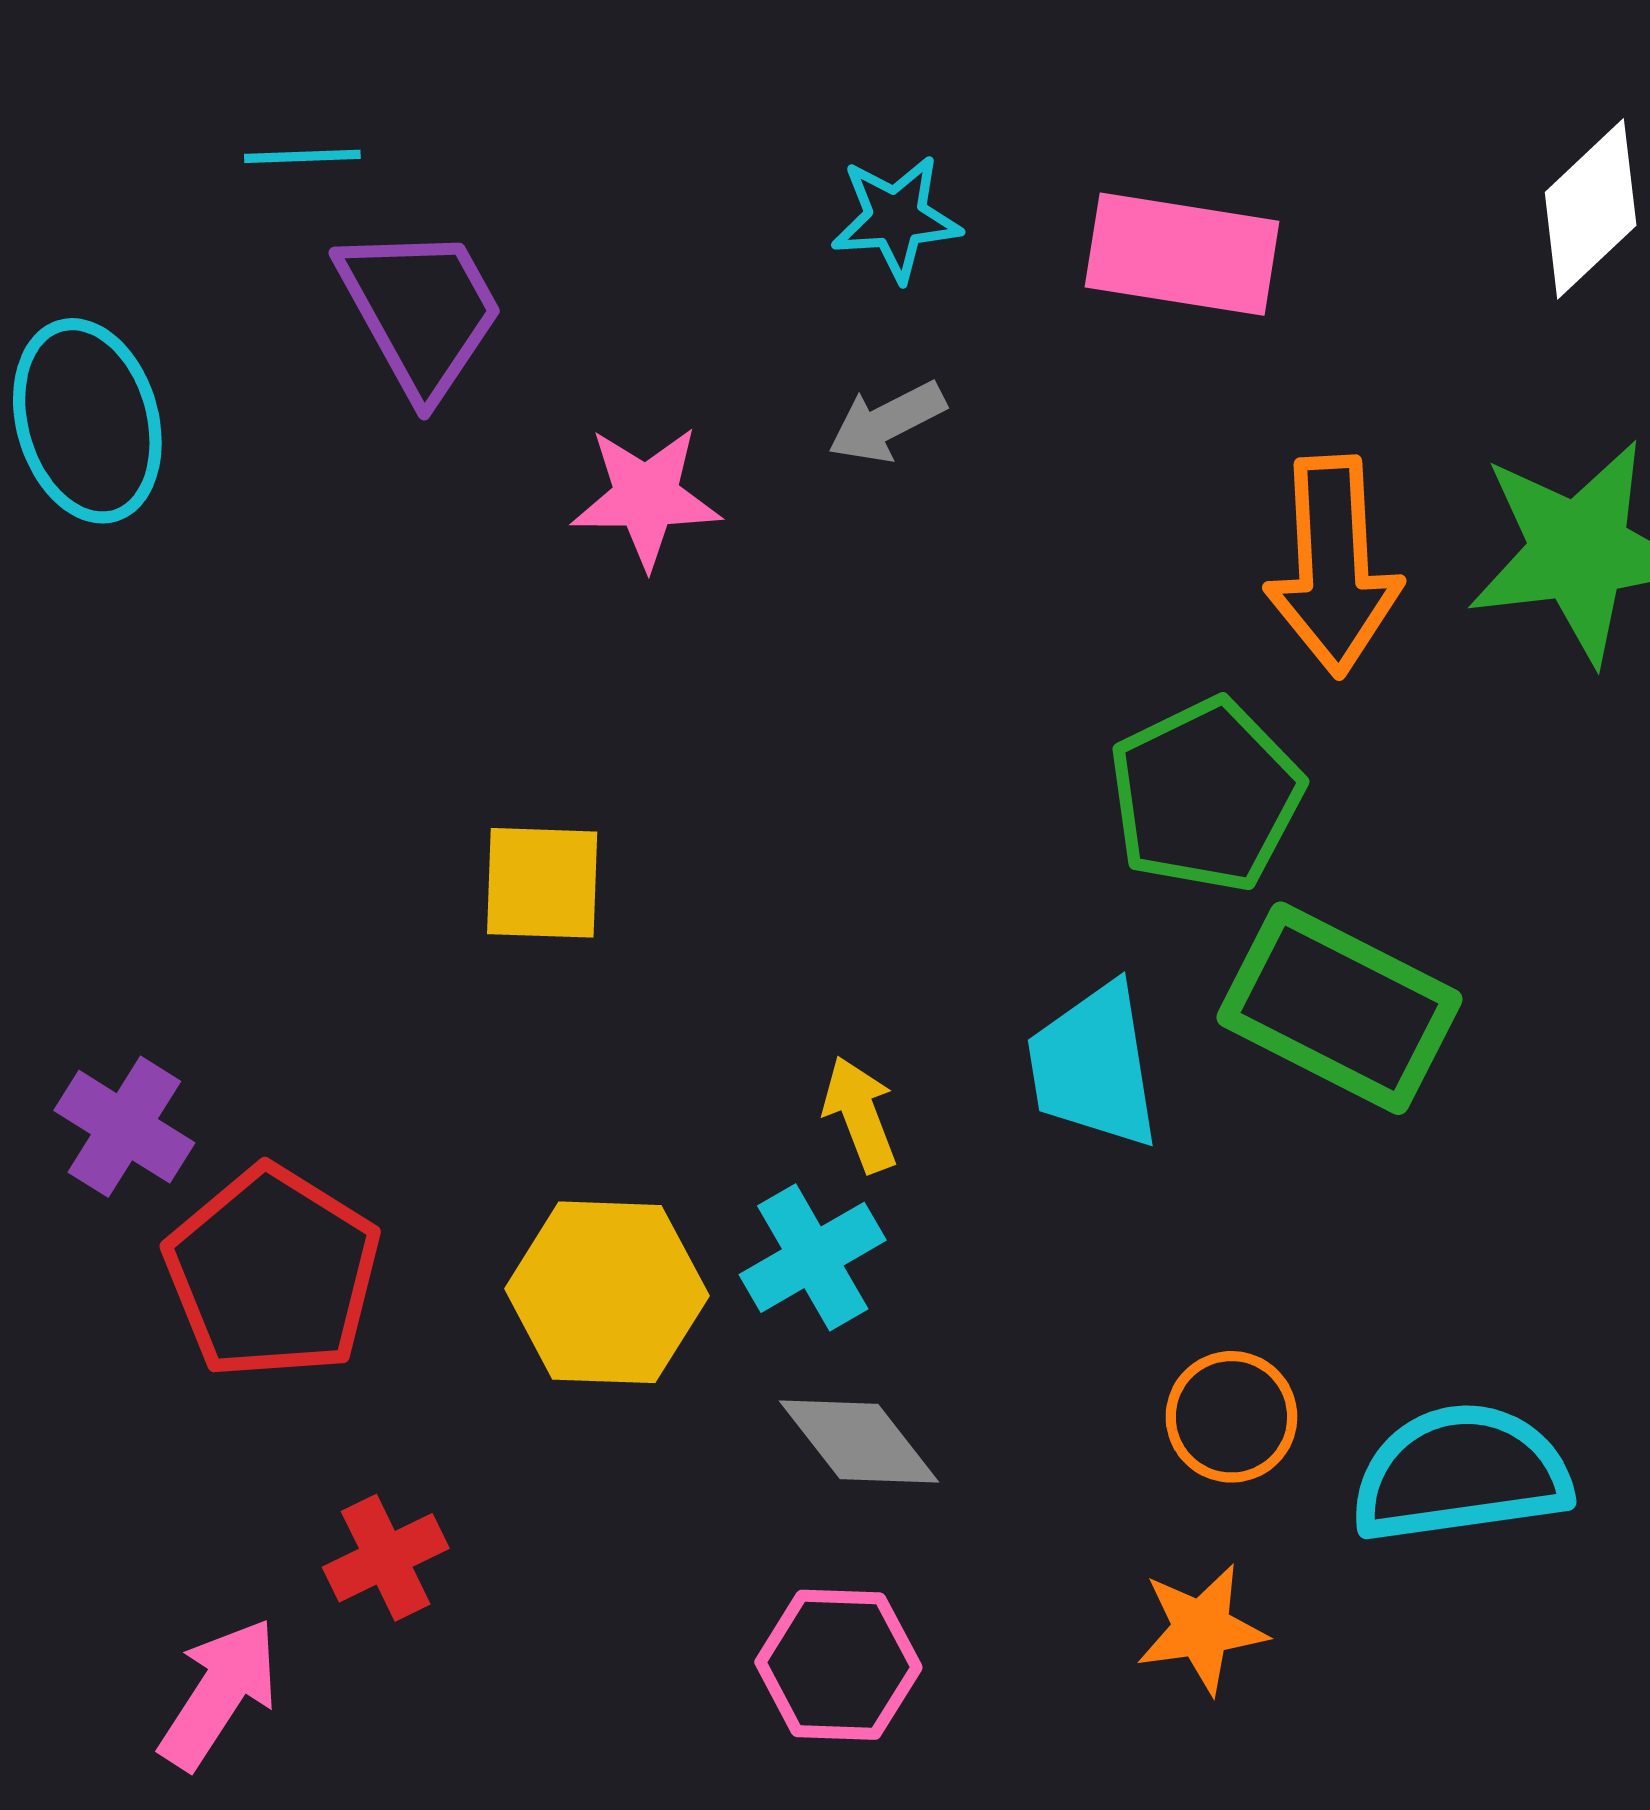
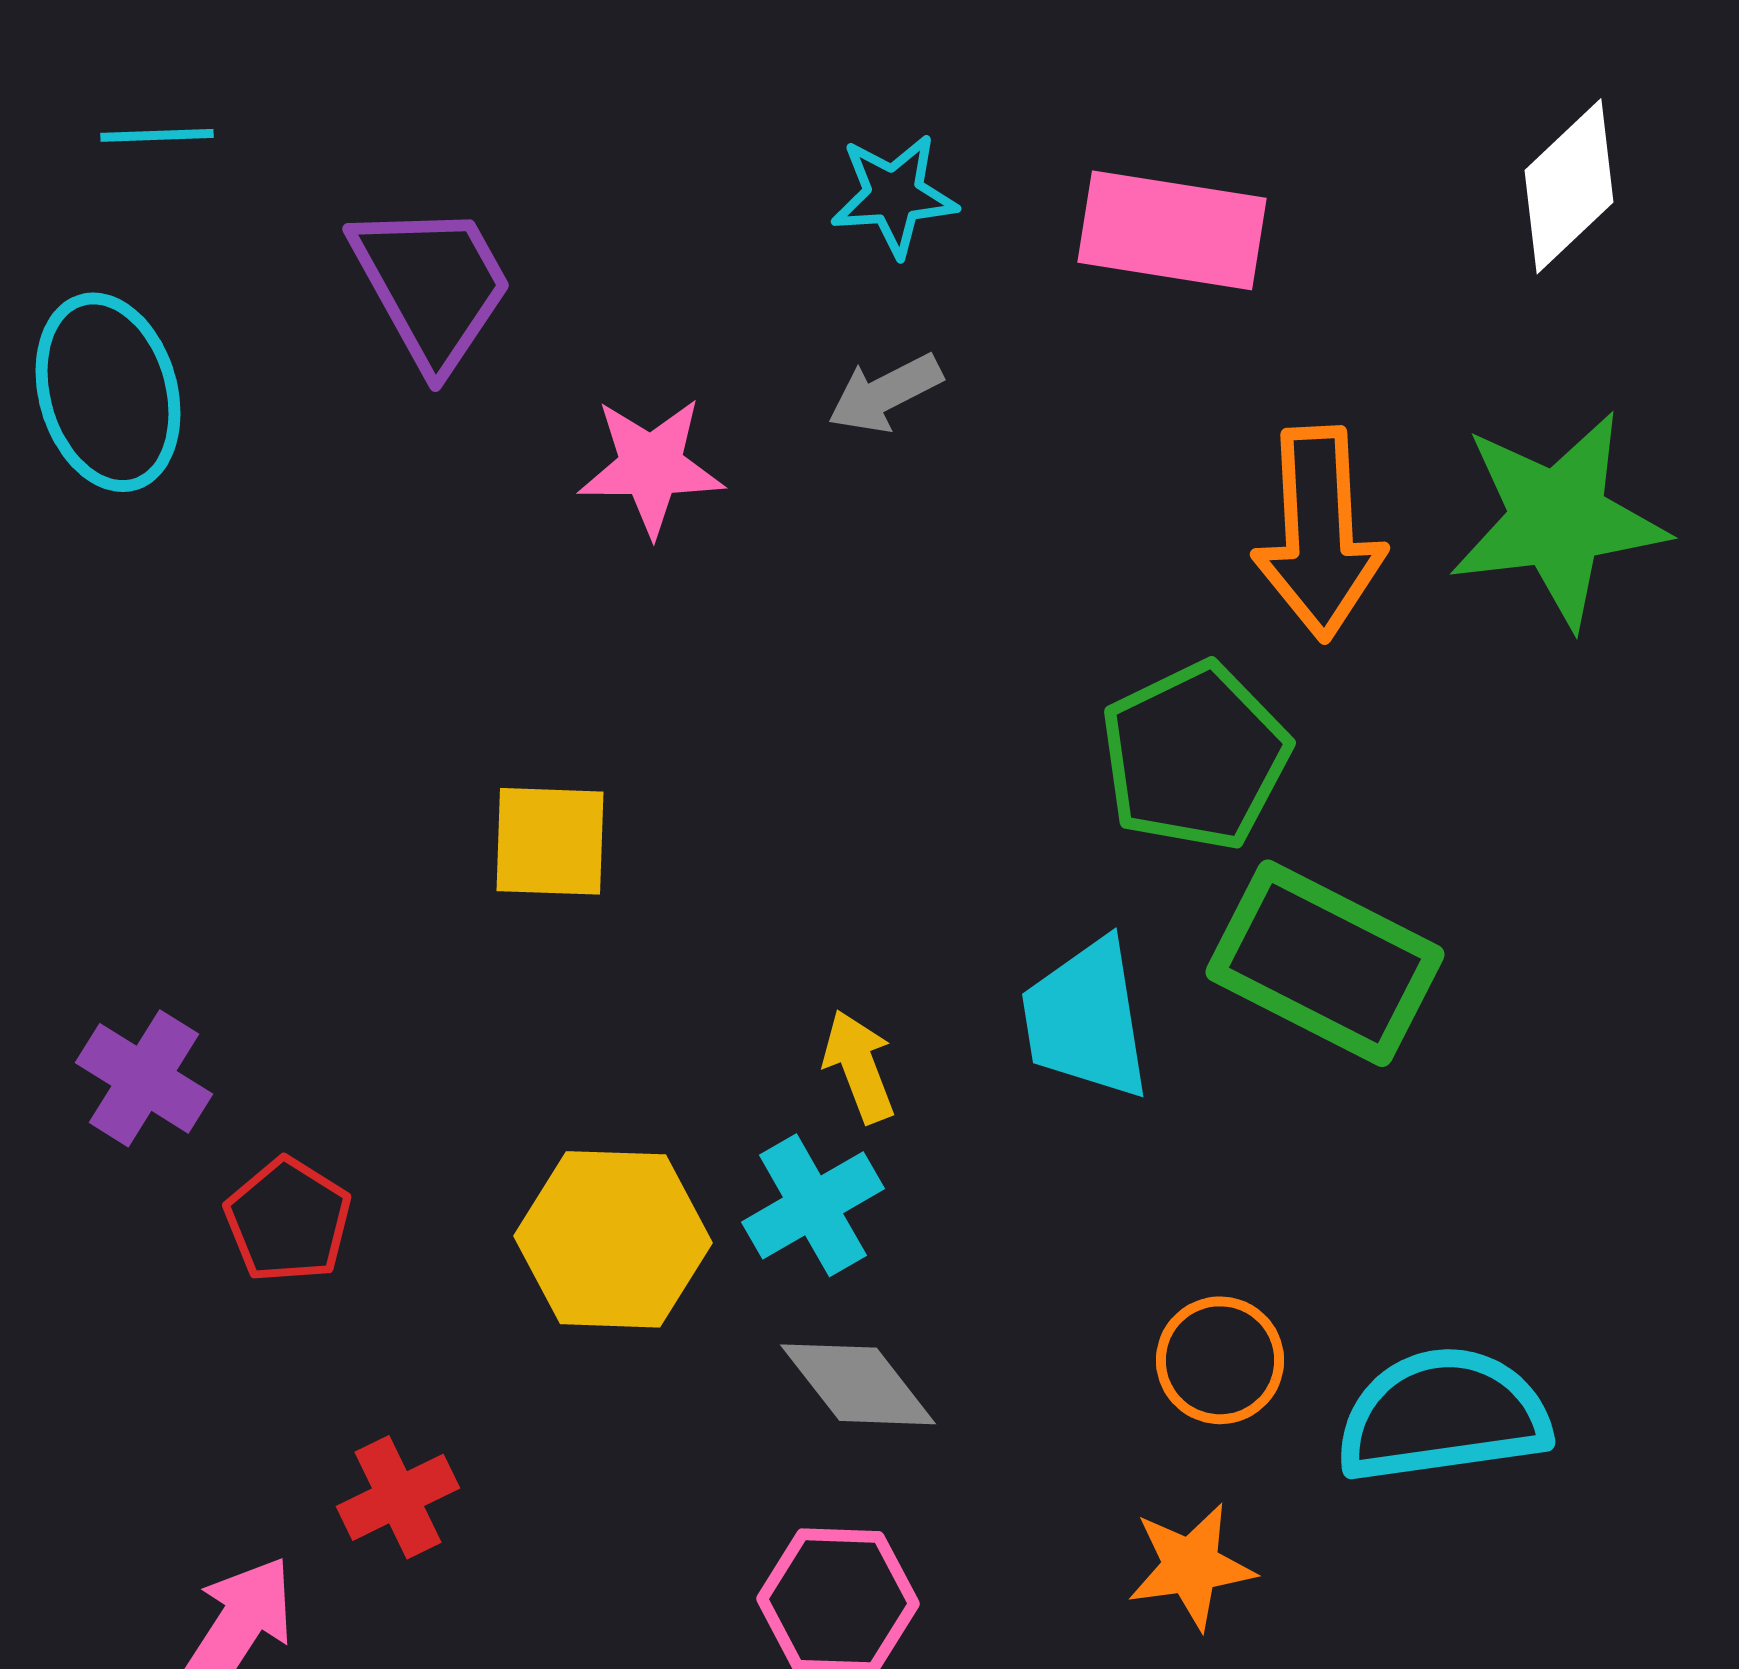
cyan line: (302, 156) -> (157, 135), moved
red pentagon: (273, 1273) -> (288, 1220), size x0.6

